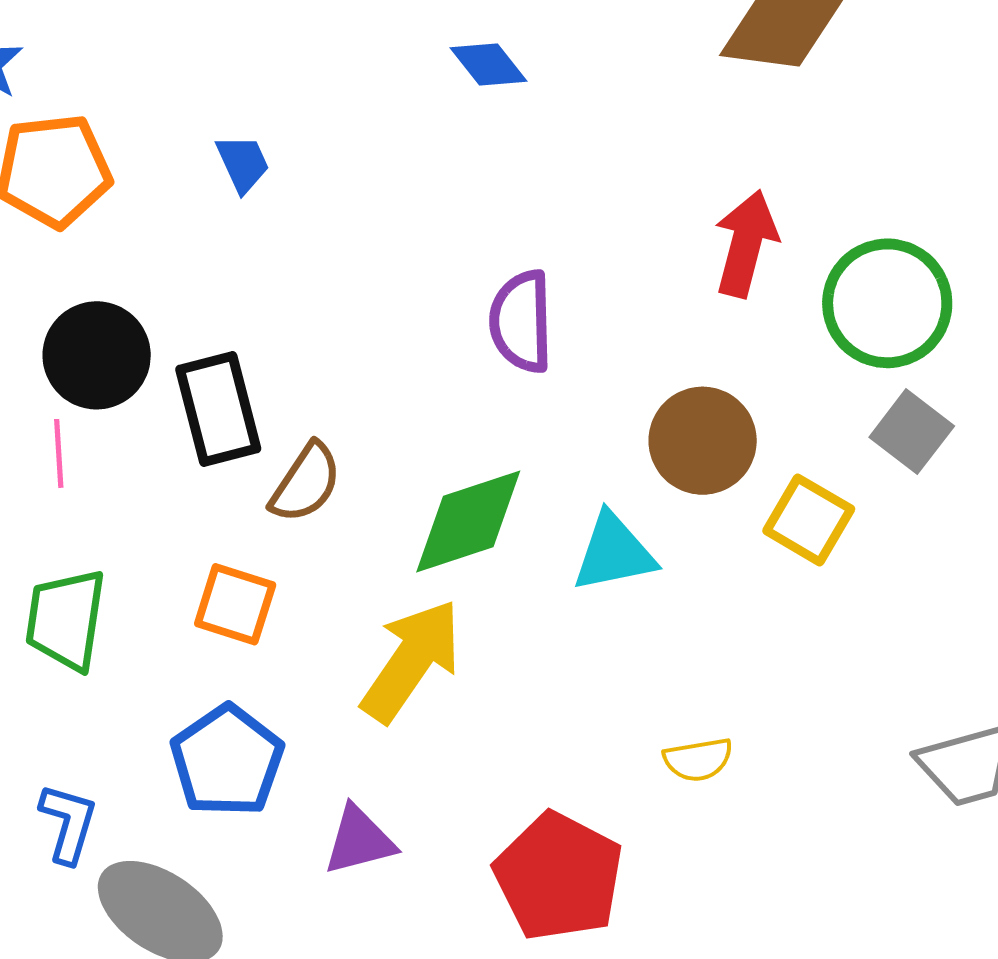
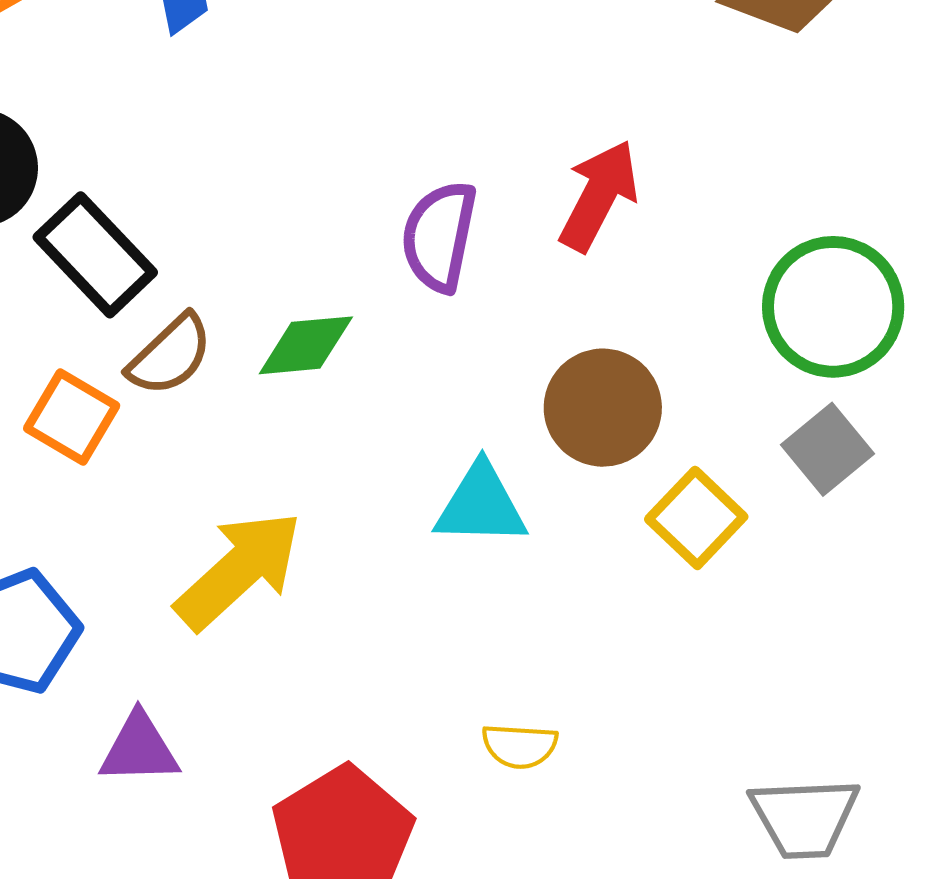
red arrow: (746, 244) -> (599, 196), moved
black rectangle: (218, 409) -> (95, 255), turned -42
green diamond: (468, 522) -> (306, 345), moved, size x0.7
orange square: (235, 604) -> (72, 417), moved

